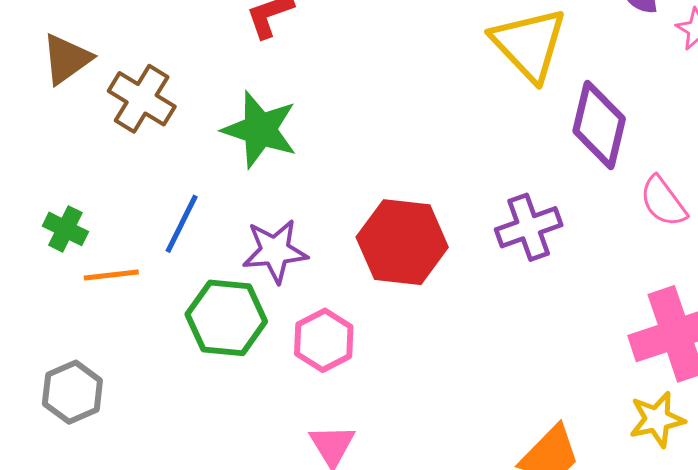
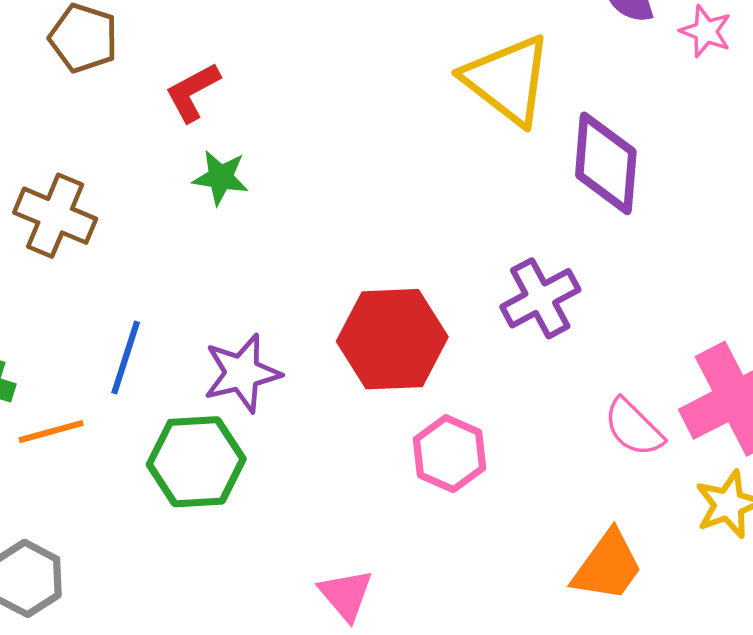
green star: (260, 130) -> (221, 177), moved, size x0.6
pink semicircle: (663, 201) -> (634, 428), moved
pink hexagon: (324, 340) -> (449, 454), moved

